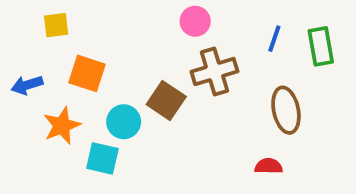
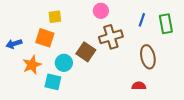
yellow square: (56, 25) -> (55, 17), moved

